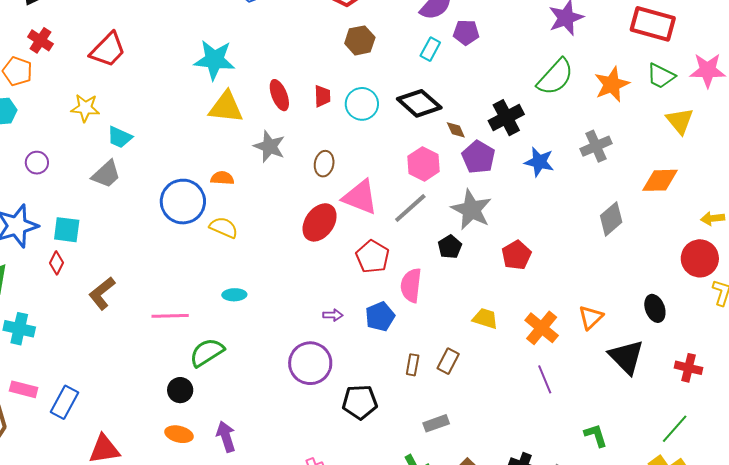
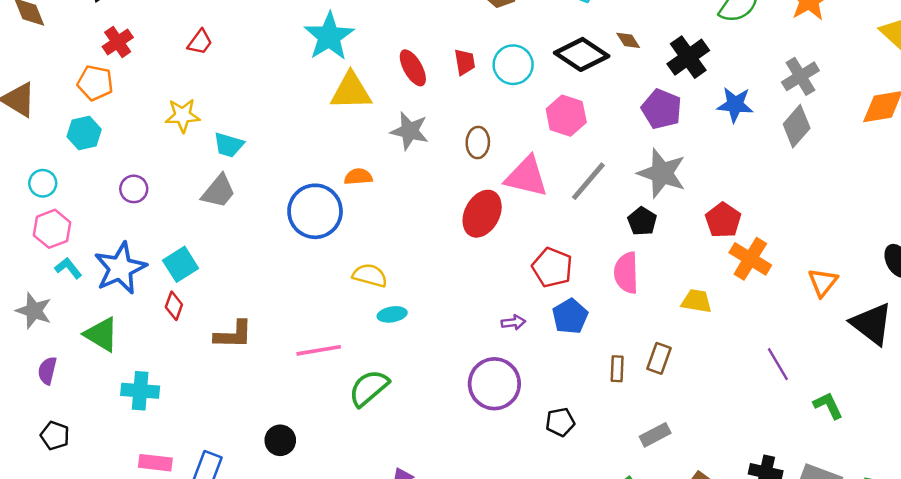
red cross: (40, 40) -> (118, 42), turned 30
red trapezoid: (108, 50) -> (200, 42), size x0.6
cyan star: (214, 60) -> (329, 36), turned -30
brown diamond: (456, 130) -> (628, 40), moved
pink hexagon: (424, 164) -> (566, 116), moved
gray diamond: (611, 219) -> (797, 126), moved
yellow semicircle: (224, 227) -> (370, 275), moved
cyan square: (67, 230) -> (181, 264), turned -32
red pentagon: (373, 257) -> (552, 267), moved
pink semicircle: (411, 285) -> (626, 273), moved
brown L-shape: (102, 293) -> (233, 335), turned -132
orange cross: (542, 328) -> (750, 259), moved
black circle: (180, 390) -> (280, 440), moved
black pentagon: (360, 402) -> (560, 422), size x0.7
green L-shape: (596, 435) -> (828, 405), moved

